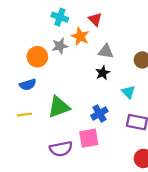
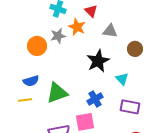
gray triangle: (106, 51) -> (110, 31), moved
black star: (103, 73) -> (98, 61), size x1.6
blue semicircle: (28, 85) -> (31, 81), moved

